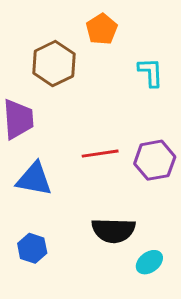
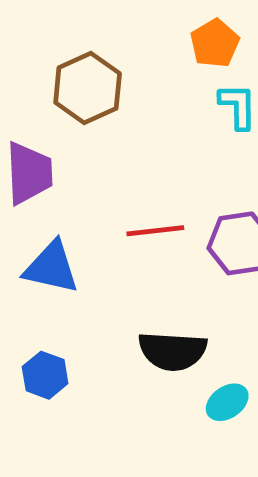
orange pentagon: (102, 29) -> (215, 43), moved

